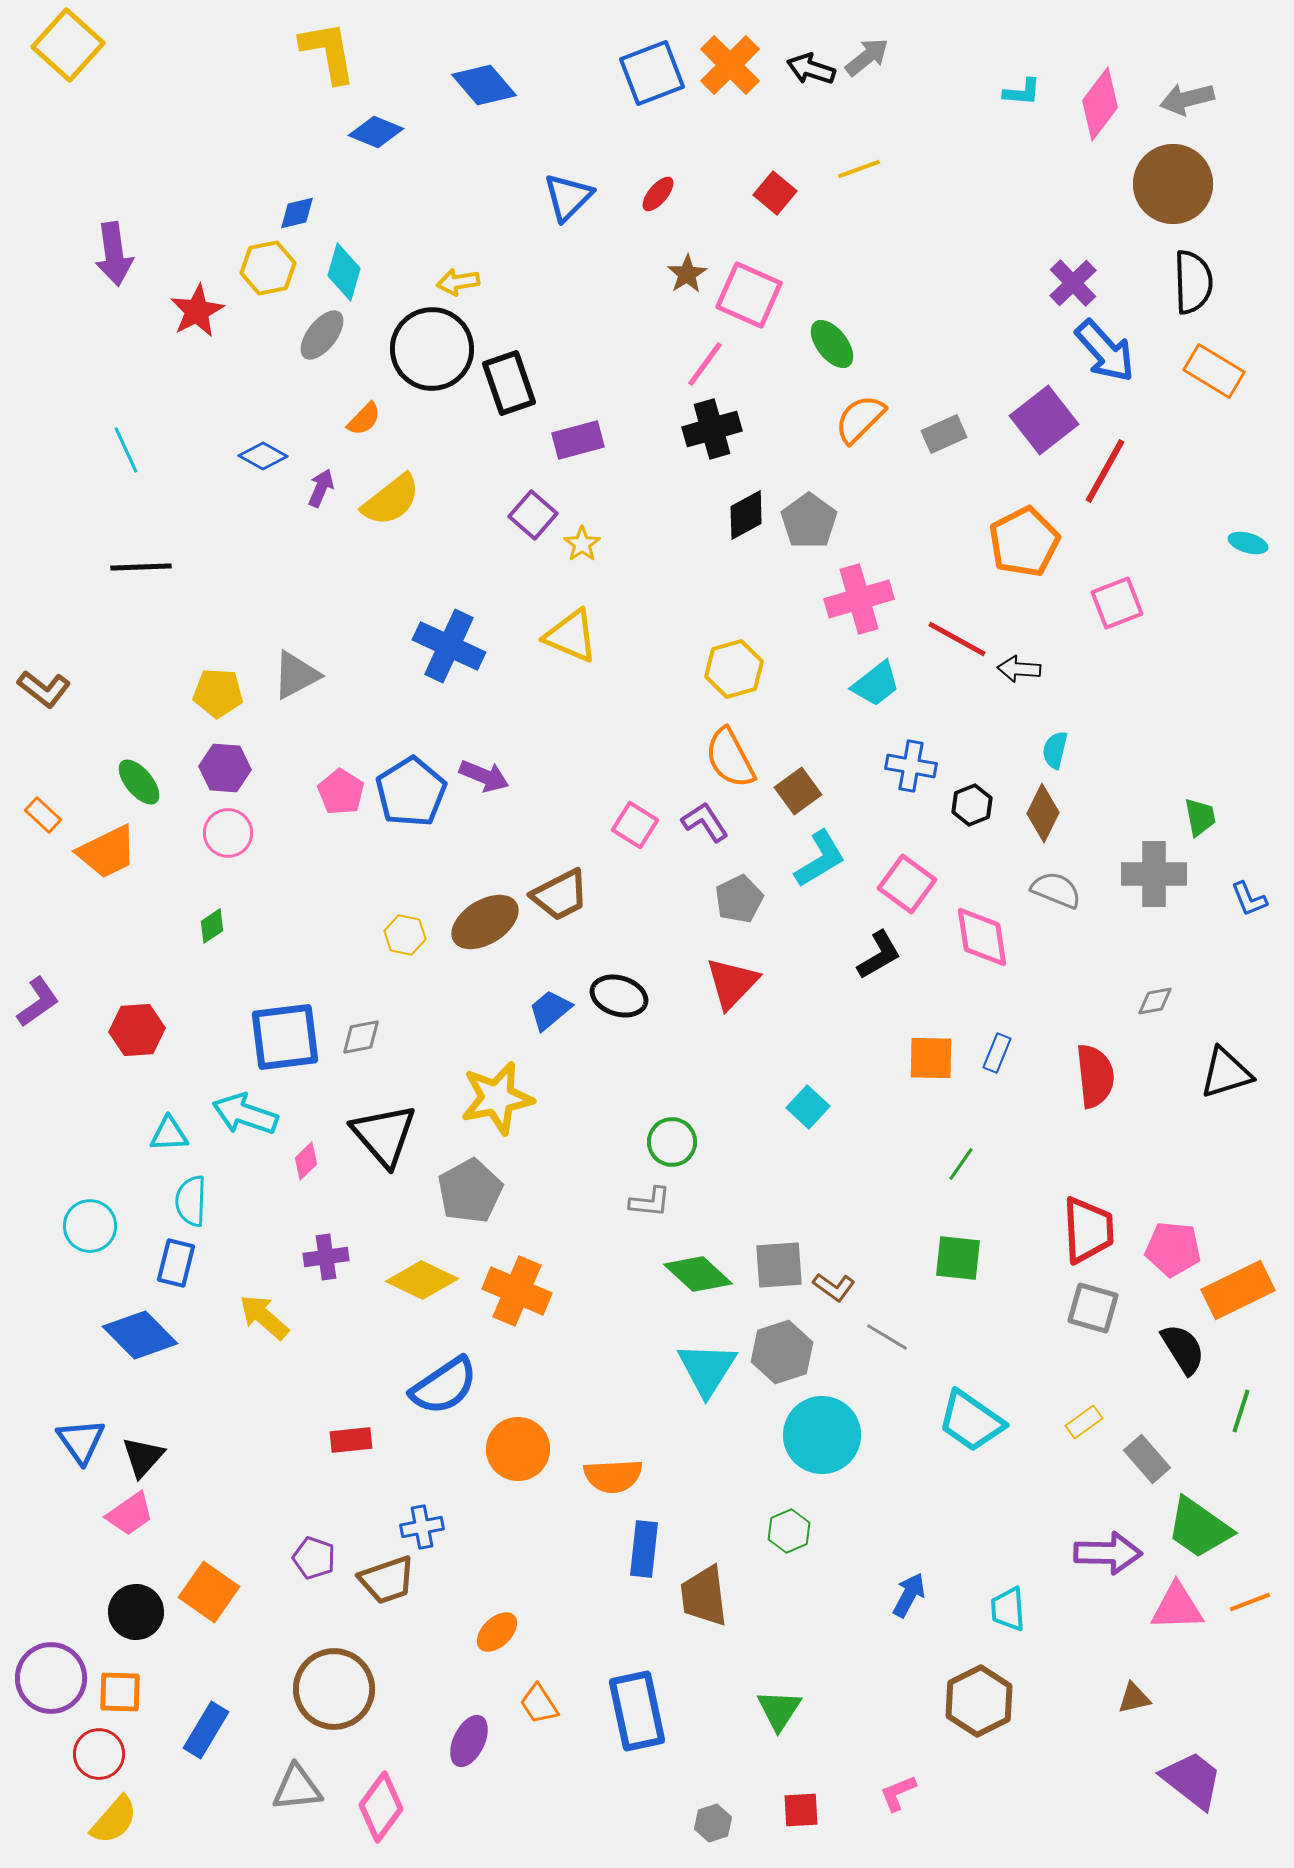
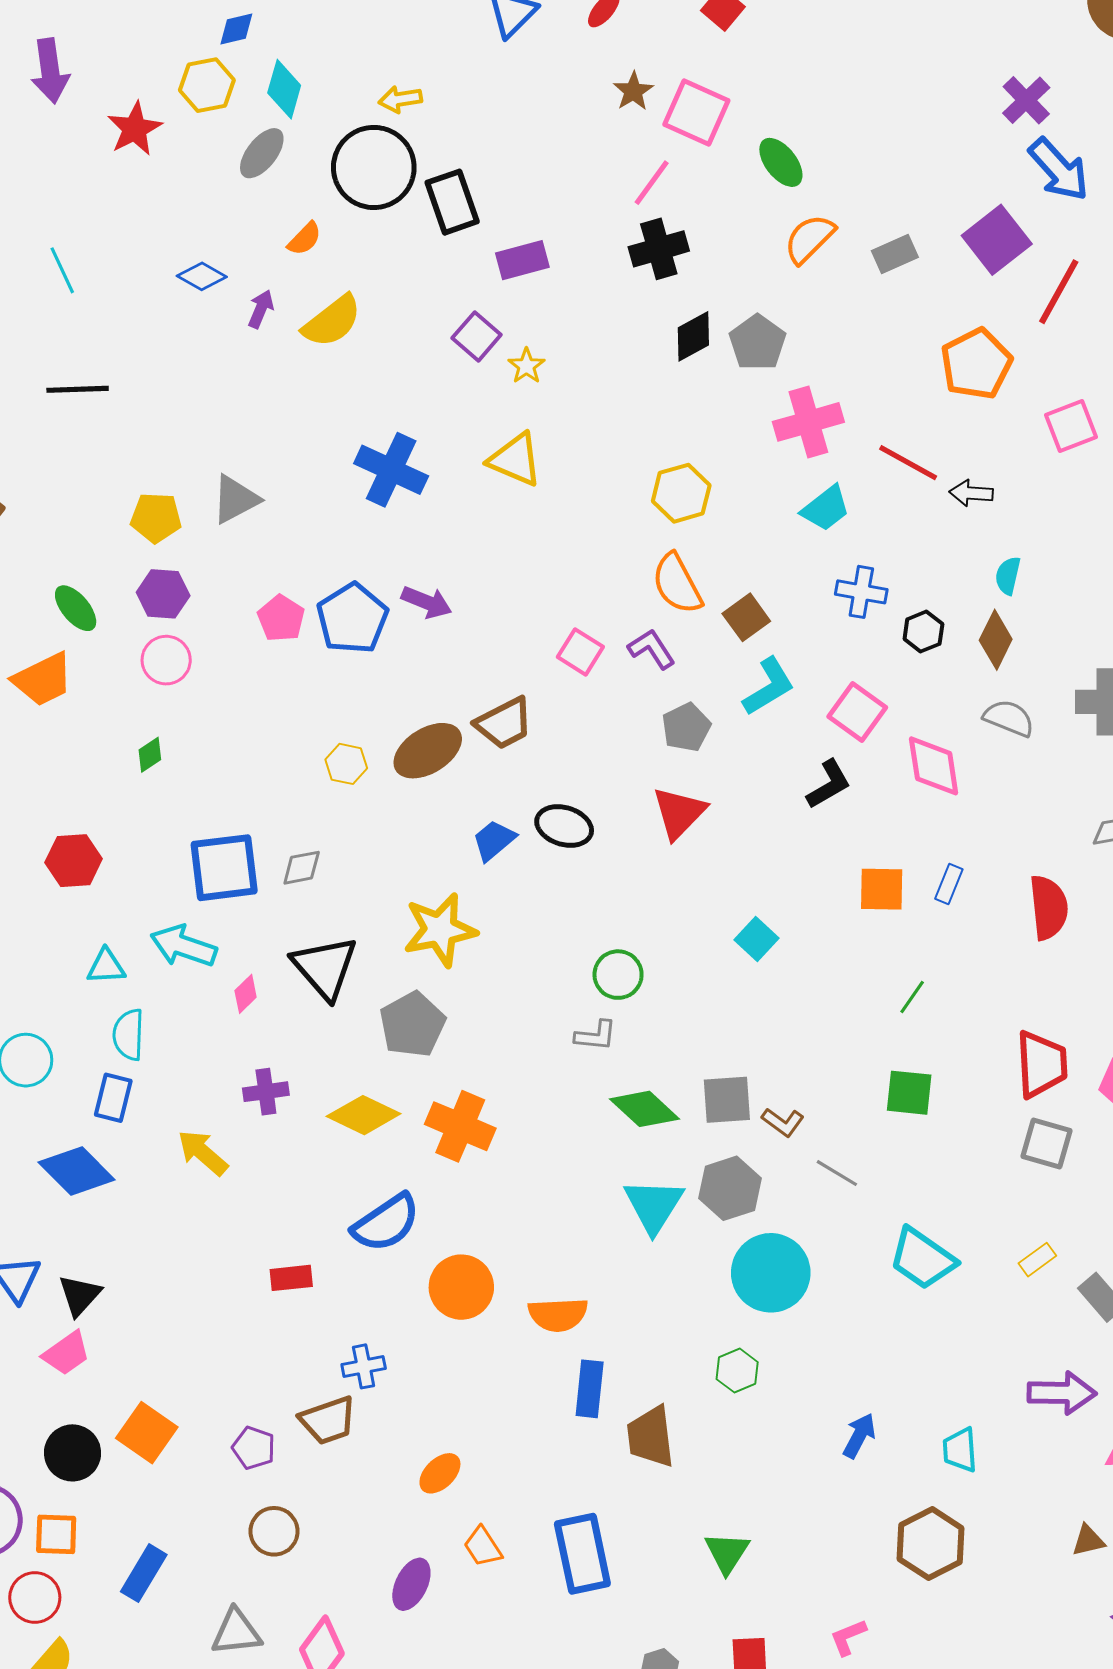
purple pentagon: (314, 1558) -> (254, 1448), moved
brown circle: (334, 1689) -> (274, 1531), size x0.6

